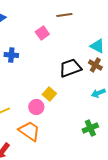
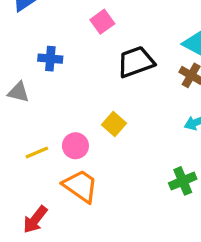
black trapezoid: (70, 68) -> (136, 62), moved
pink circle: (36, 107) -> (75, 146), moved

